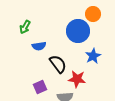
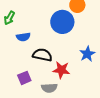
blue star: (93, 56) -> (87, 54), moved
black semicircle: (58, 64) -> (42, 55), turned -42

